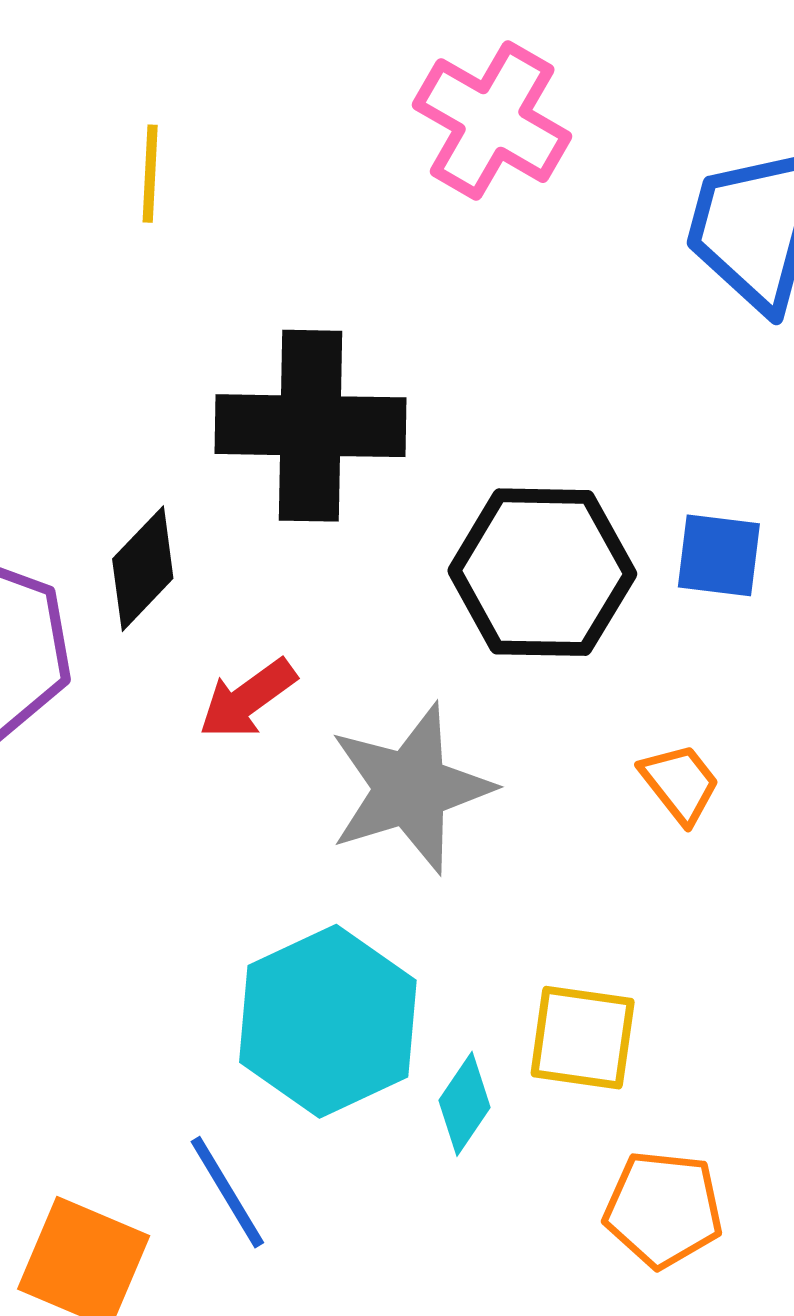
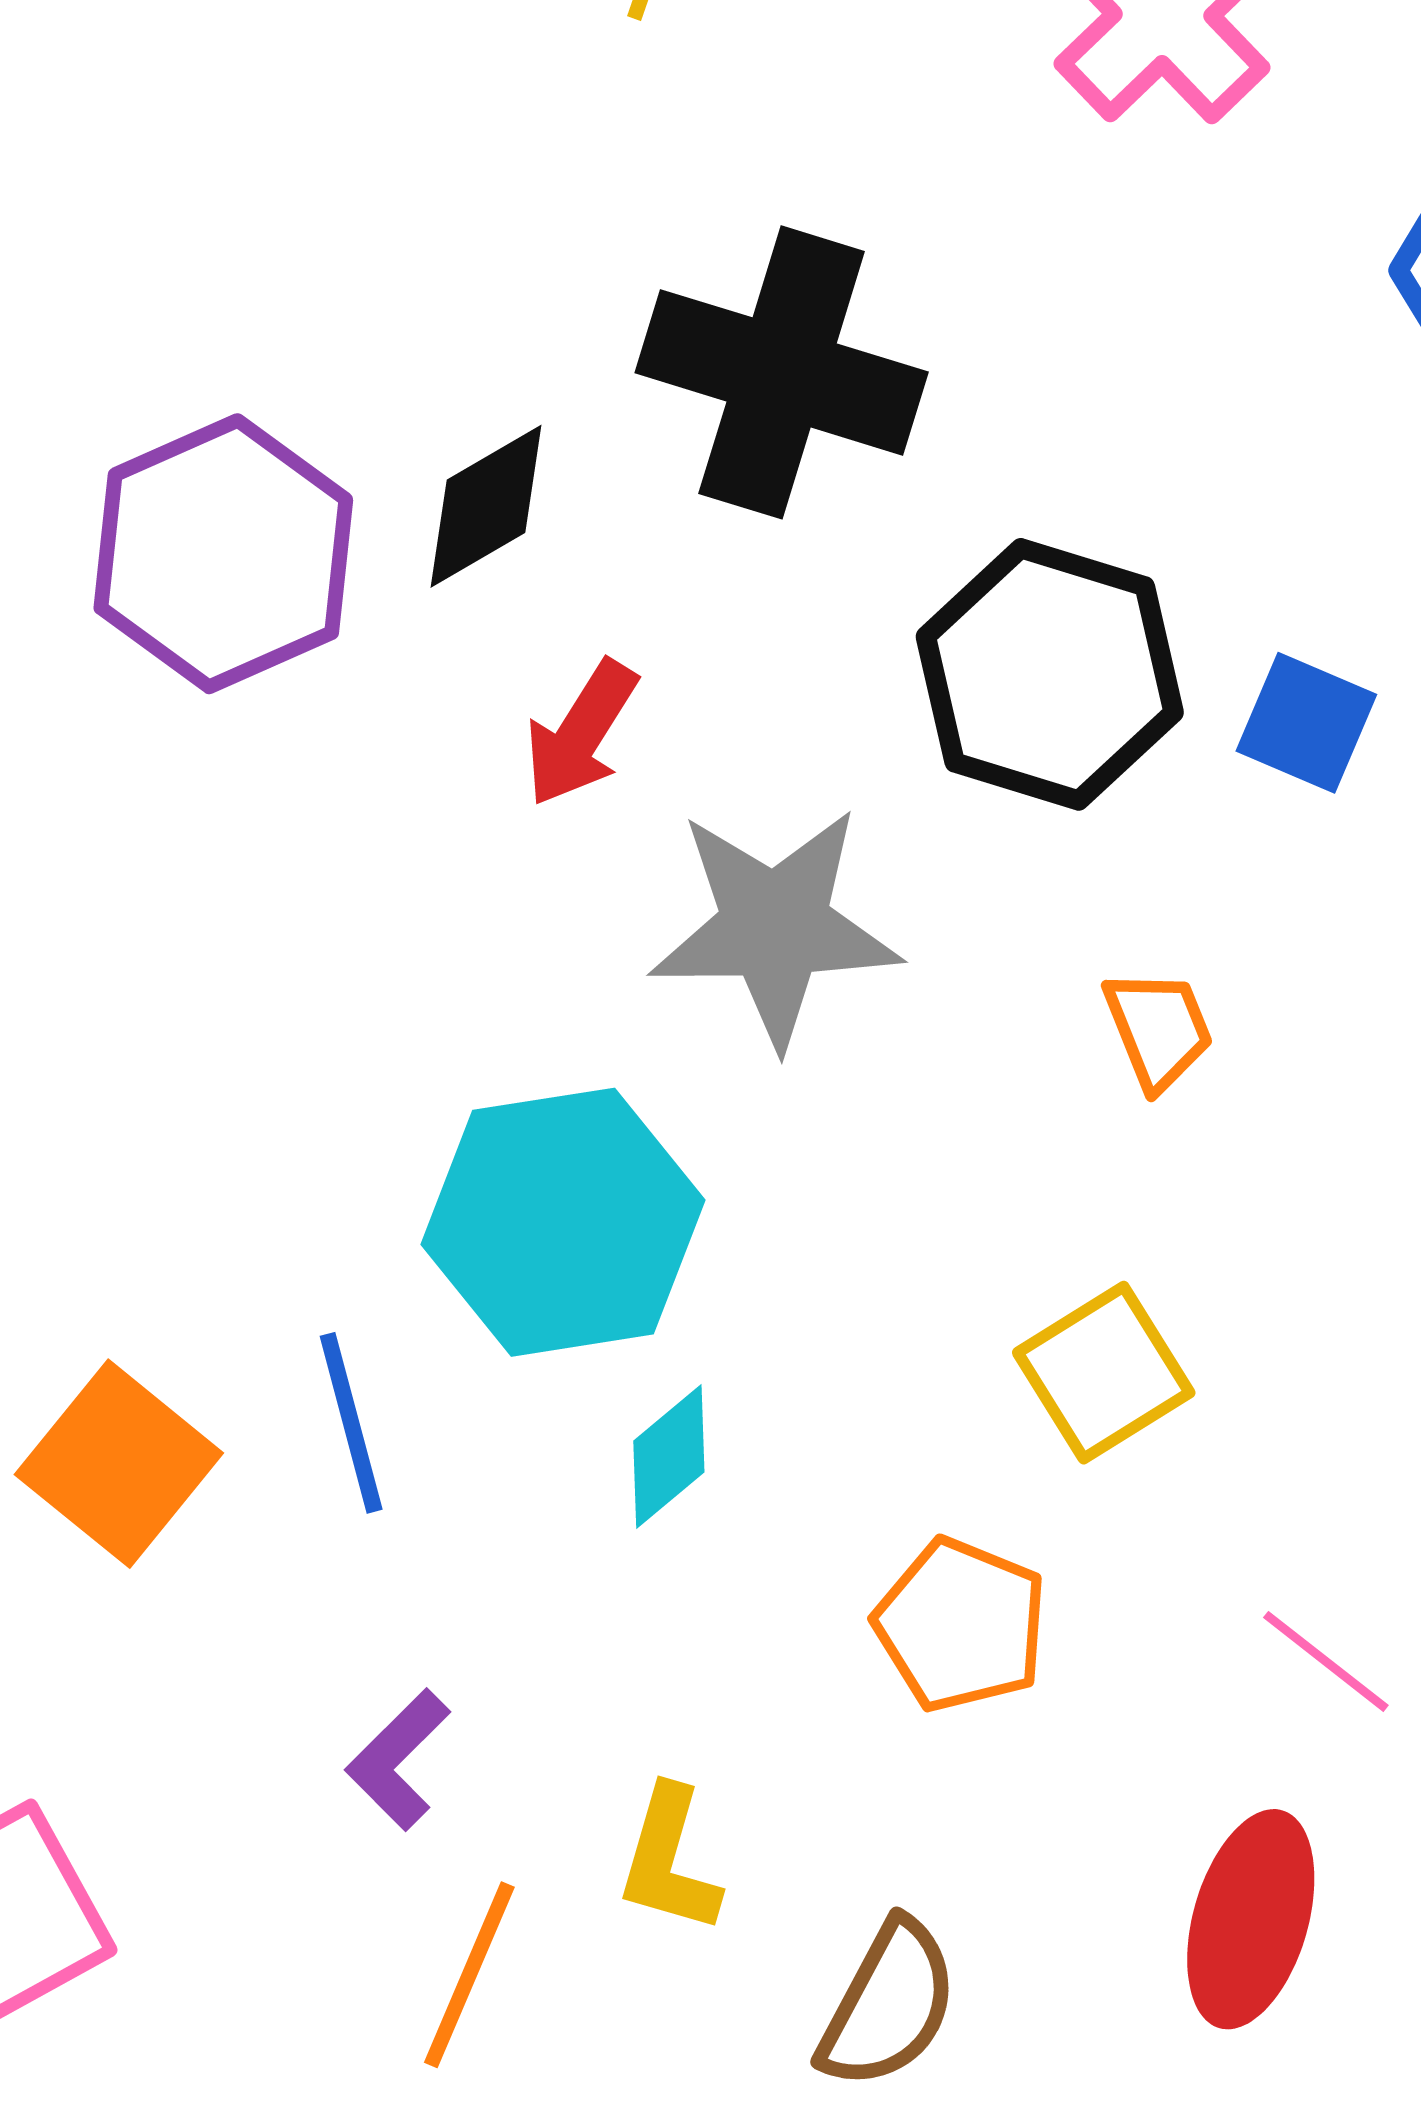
red arrow: (247, 699) -> (581, 733), turned -38
yellow square: (583, 1038) -> (1104, 1373), moved, turned 34
cyan diamond: (465, 1104) -> (669, 1456), moved

